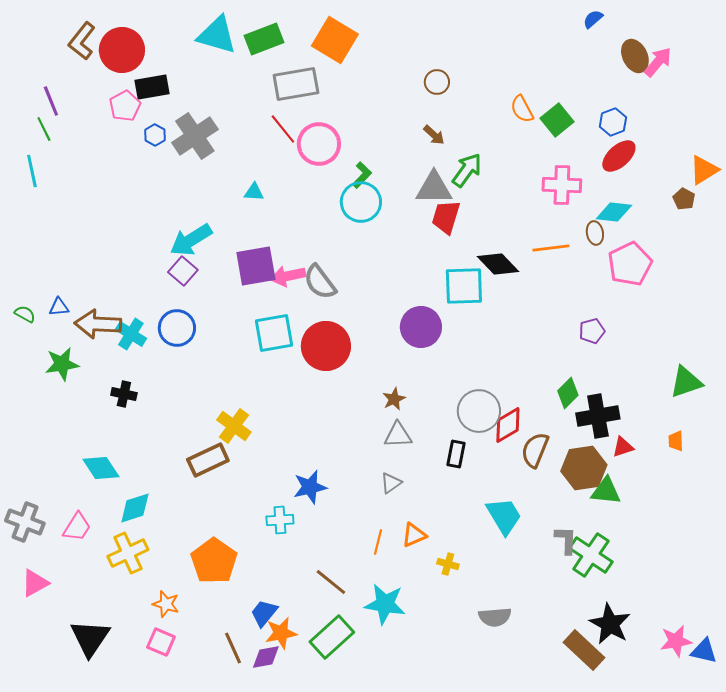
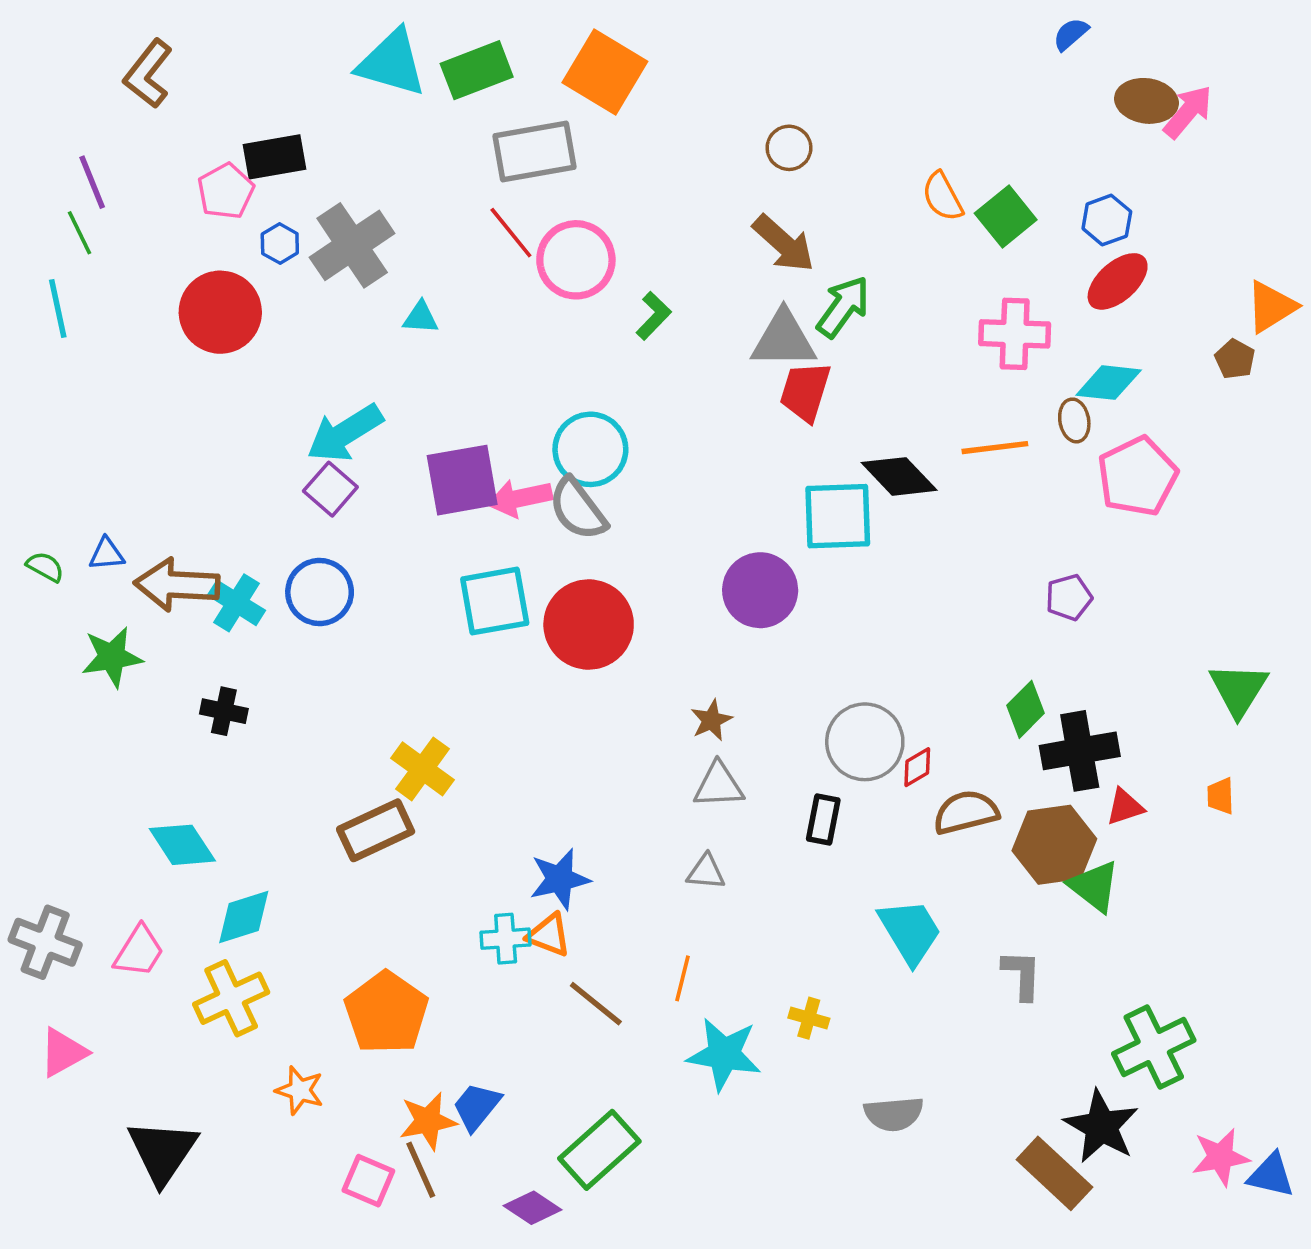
red circle: (122, 50) -> (220, 312), moved
brown ellipse: (635, 56) -> (1146, 101), turned -56
brown arrow: (434, 135) -> (784, 244), size x1.6
cyan triangle: (254, 192) -> (421, 318), moved
cyan circle: (361, 202) -> (590, 449), moved
green triangle: (686, 382) -> (1239, 689), turned -39
red diamond: (508, 425) -> (917, 767), size x0.6
brown semicircle: (535, 450) -> (966, 812), turned 54
gray triangle: (391, 483) -> (706, 872), turned 40
green triangle: (606, 491) -> (1094, 886), turned 32
orange triangle: (414, 535) -> (549, 935), moved, turned 44
green cross: (591, 555) -> (1154, 1047), moved, turned 30
brown line: (331, 582) -> (596, 1004), moved
cyan star: (385, 604) -> (724, 1054), moved
orange star: (281, 633) -> (428, 1121), moved
pink square: (161, 642) -> (368, 1181), moved
purple diamond: (266, 657) -> (533, 1208), moved, turned 44

